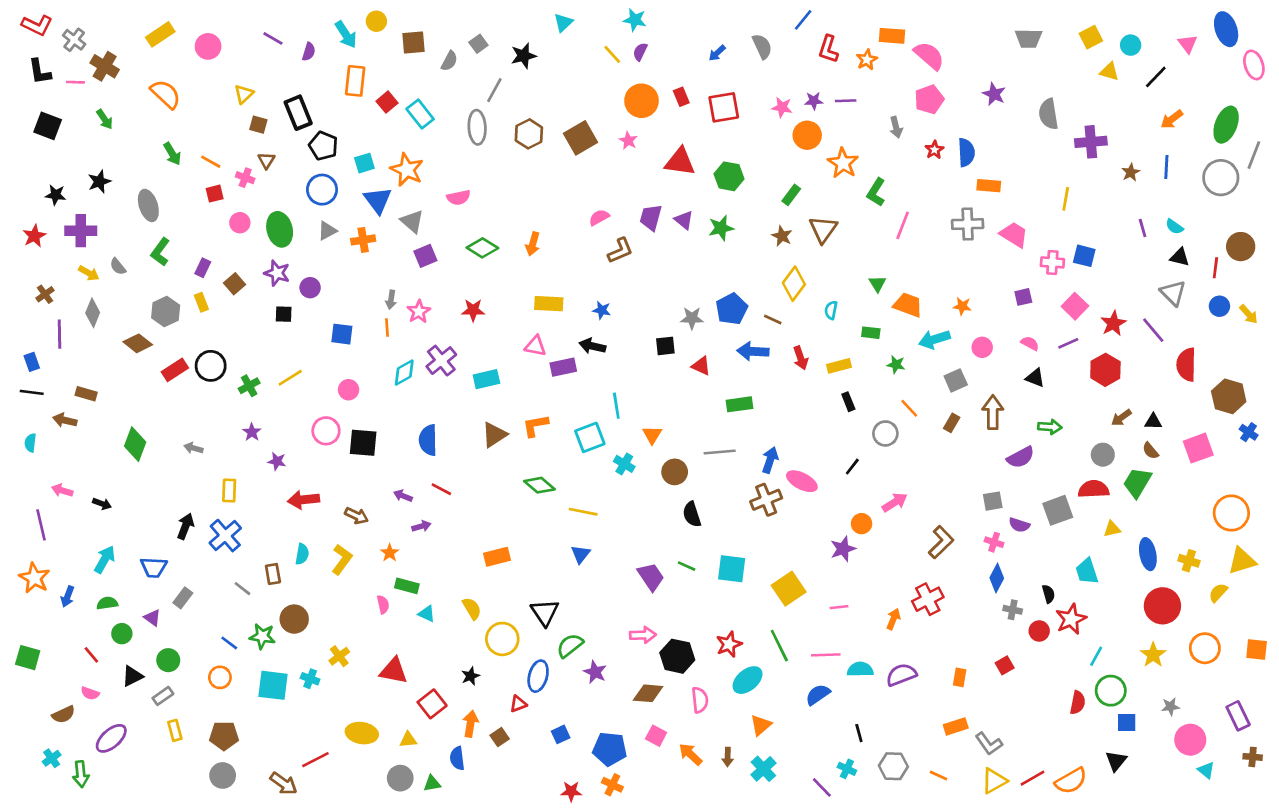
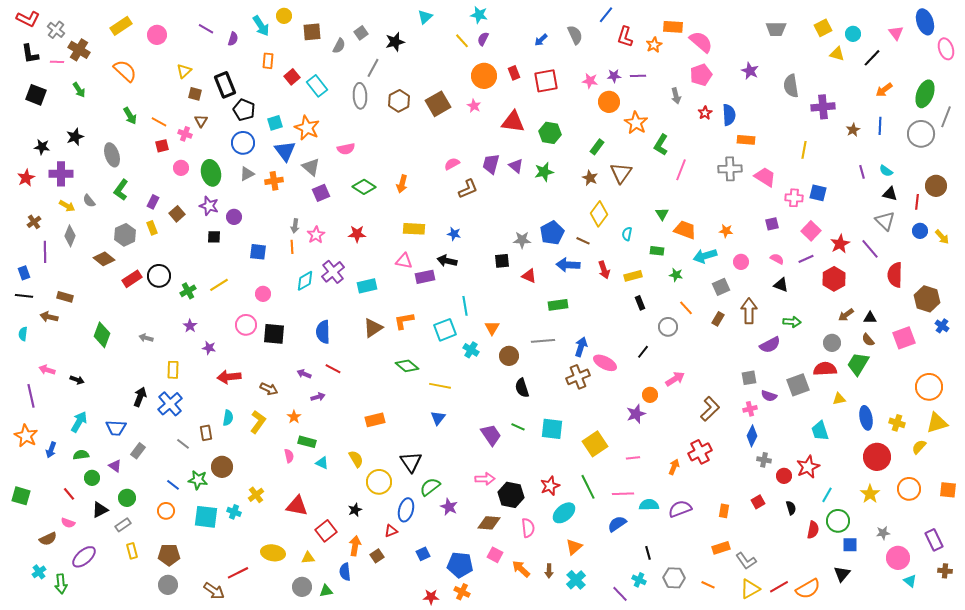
orange rectangle: (355, 81) -> (268, 61), size x0.7
pink cross: (994, 542) -> (750, 409), turned -32
black semicircle: (1048, 594) -> (791, 508), moved

